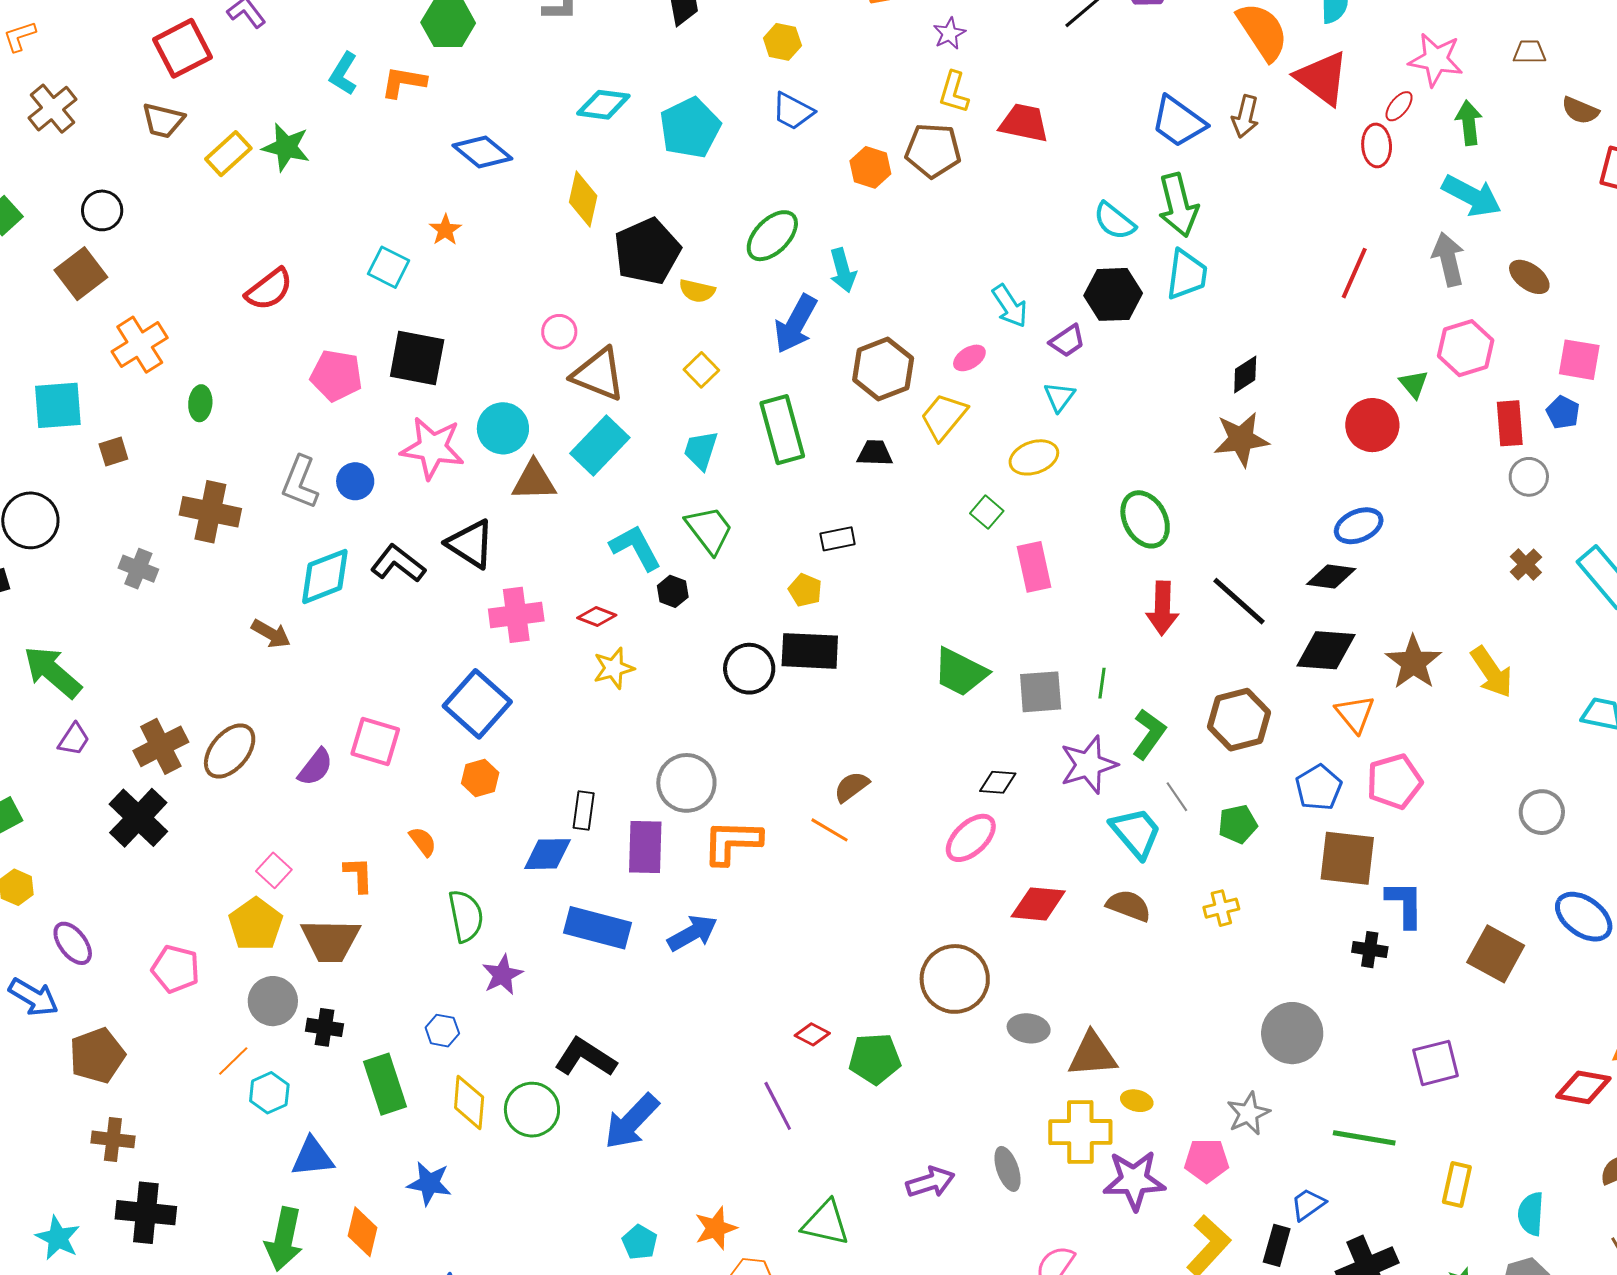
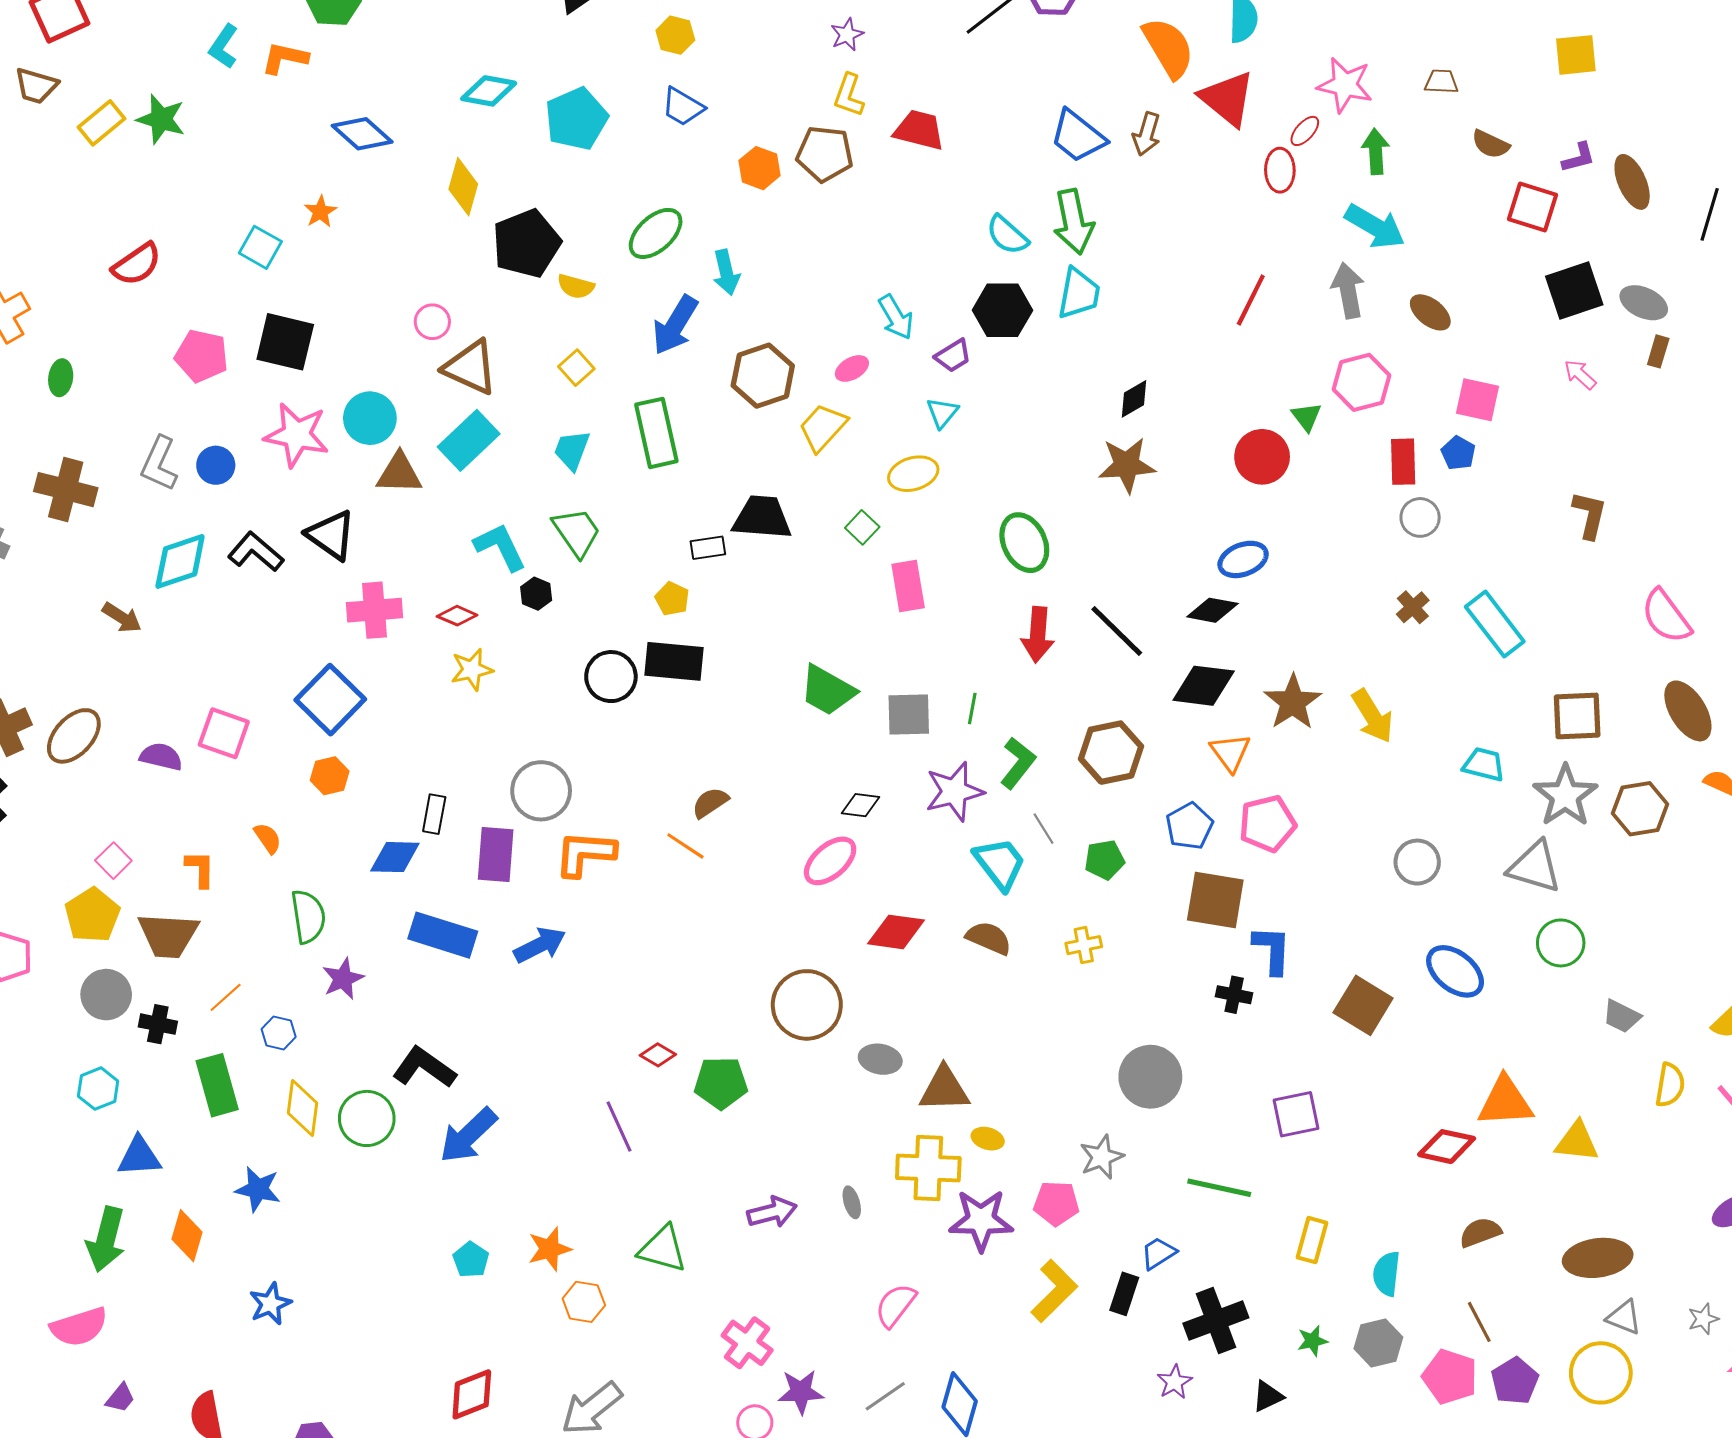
black trapezoid: (875, 453) -> (762, 518), moved, size x1.6
purple semicircle: (315, 767) -> (161, 757), turned -117
orange line: (233, 1061) -> (226, 997), moved
gray ellipse: (1008, 1169) -> (852, 1202), size x0.7

